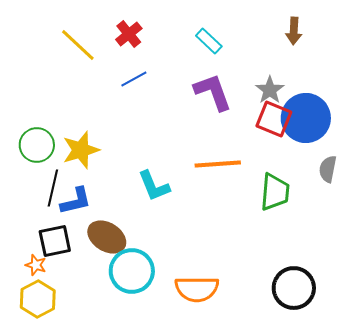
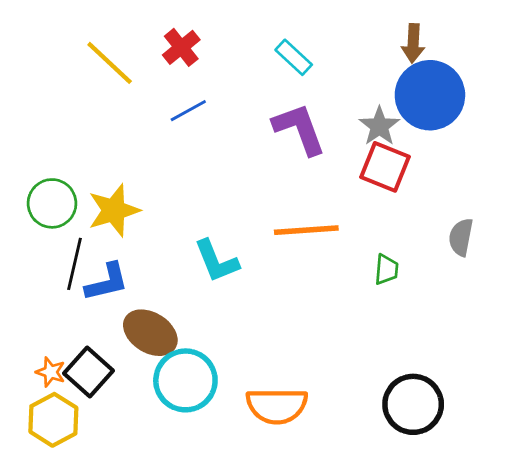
blue circle: (306, 118) -> (430, 95), moved
green trapezoid: (275, 192) -> (386, 269), size x0.6
black square: (55, 241) -> (89, 372), moved, turned -36

